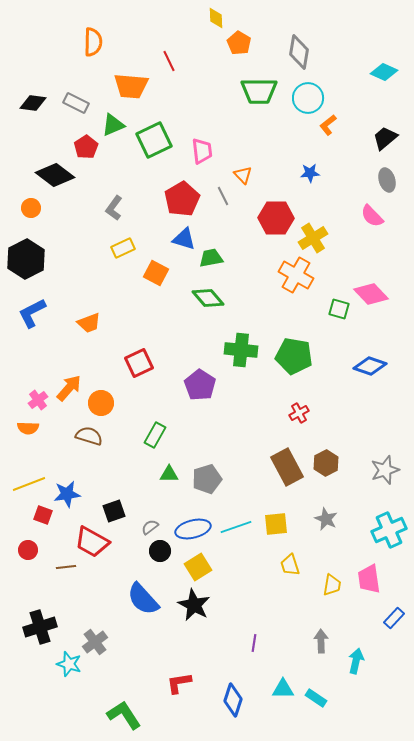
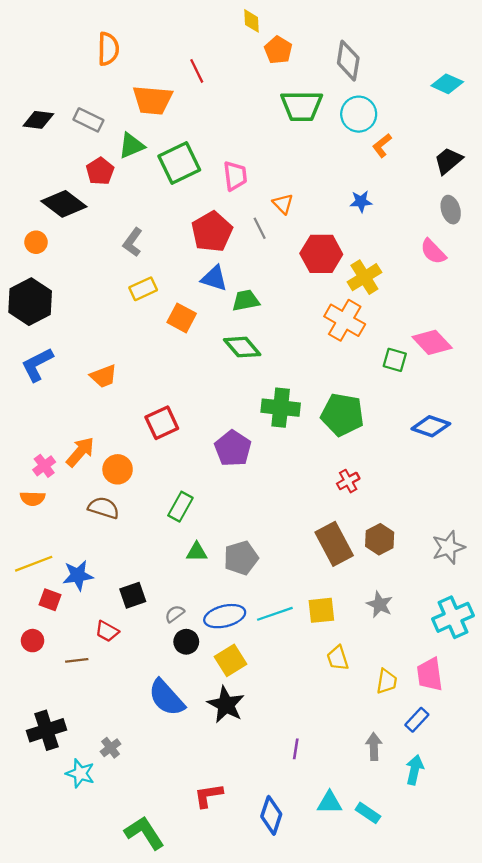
red trapezoid: (92, 542) -> (107, 631), size x0.6
blue rectangle: (394, 618) -> (417, 720), moved
gray cross: (95, 642) -> (111, 748), size x0.7

